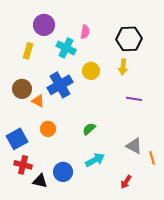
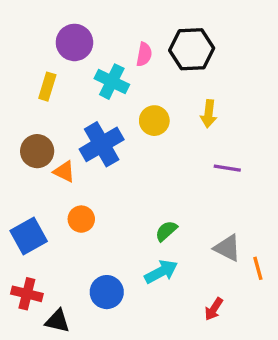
black hexagon: (129, 39) -> (192, 49), moved
green semicircle: (89, 129) -> (166, 231), moved
red cross: (23, 165) -> (27, 294), moved
black triangle: (40, 181) -> (57, 321), moved

